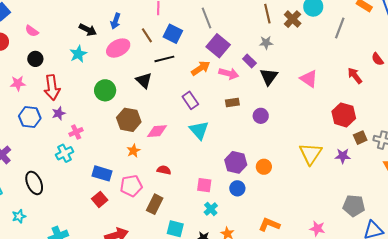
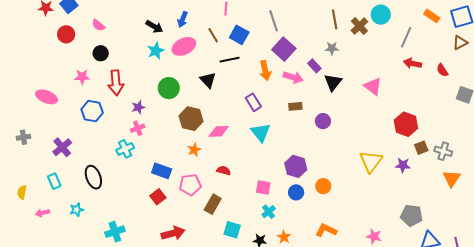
cyan star: (78, 54) -> (156, 51), moved
orange arrow: (201, 68) -> (265, 71), turned 108
red arrow: (355, 76) -> (412, 63), moved, turned -42
purple star: (59, 113) -> (138, 107), moved
orange circle: (264, 167) -> (323, 186), moved

